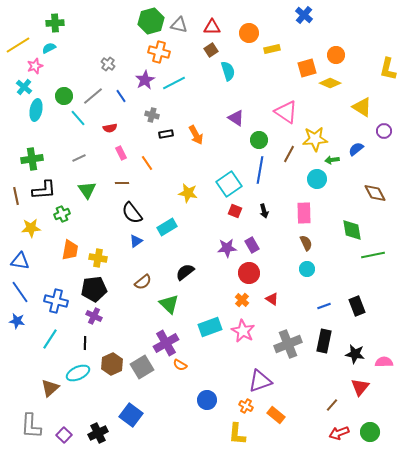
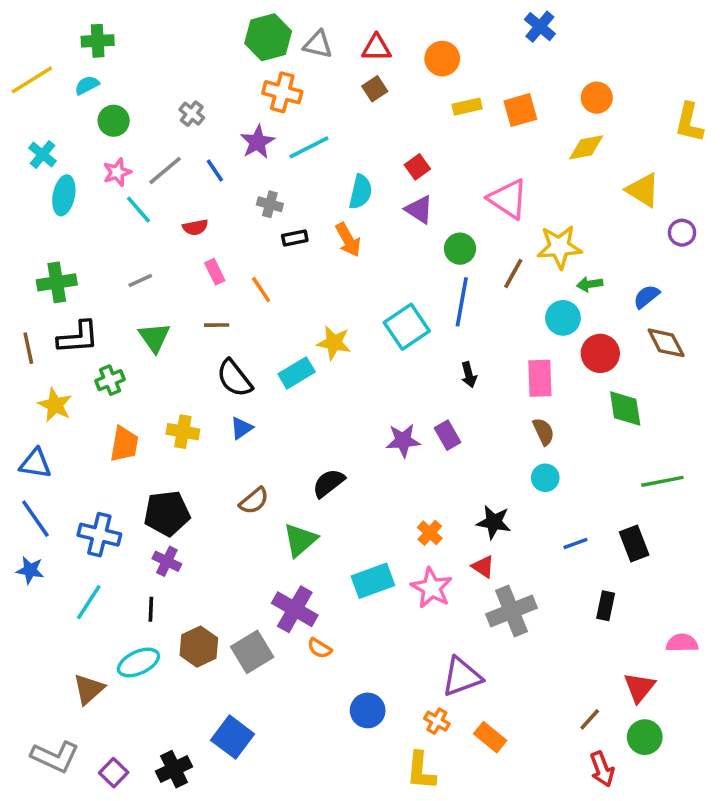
yellow rectangle: (272, 49) -> (467, 107), moved
pink star: (35, 66) -> (117, 172), moved
orange square: (307, 68) -> (520, 110), moved
cyan semicircle: (228, 71) -> (360, 192), moved, turned 30
yellow diamond: (330, 83) -> (586, 147), turned -35
green circle: (64, 96) -> (114, 121), moved
blue semicircle: (356, 149) -> (646, 297), moved
red square: (235, 211) -> (417, 167), moved, turned 32
cyan rectangle: (167, 227) -> (297, 373), moved
yellow star: (31, 228) -> (55, 405), turned 30
green line: (373, 255) -> (662, 481), moved
yellow cross: (98, 258) -> (183, 432), moved
red circle: (249, 273) -> (600, 353), moved
red triangle: (272, 299) -> (483, 567), moved
green triangle: (169, 304) -> (300, 540), turned 35
black rectangle: (324, 341) -> (606, 606), moved, size x0.7
purple cross: (166, 343) -> (295, 609), turned -30
black star: (355, 354) -> (494, 522), moved
gray L-shape: (31, 426) -> (55, 757), turned -68
green circle: (370, 432) -> (645, 737), moved
red arrow: (339, 433) -> (602, 769), turned -90

